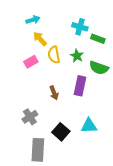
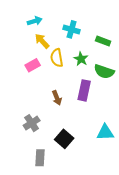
cyan cross: (80, 27) -> (72, 29), moved
cyan triangle: (89, 126) -> (105, 132), moved
gray rectangle: (38, 150) -> (40, 158), size x0.7

